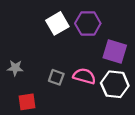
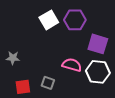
gray square: (56, 77) -> (48, 83), moved

